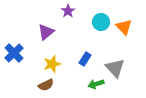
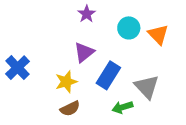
purple triangle: (46, 32) -> (84, 52), moved
blue rectangle: (85, 59) -> (108, 75), size x1.5
brown semicircle: (46, 85) -> (70, 109), moved

